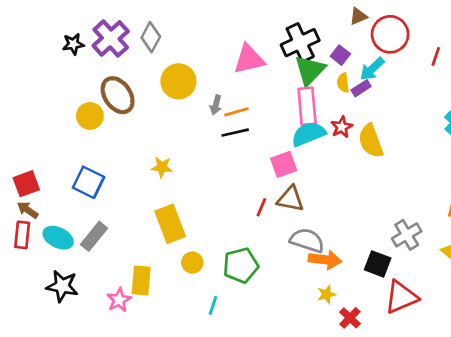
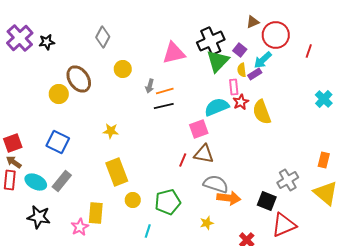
purple cross: (111, 38) -> (20, 38), moved
yellow circle: (178, 81) -> (123, 69), size x0.7
pink rectangle: (307, 106) -> (234, 87), moved, size x0.6
yellow star: (326, 294) -> (207, 223), moved

